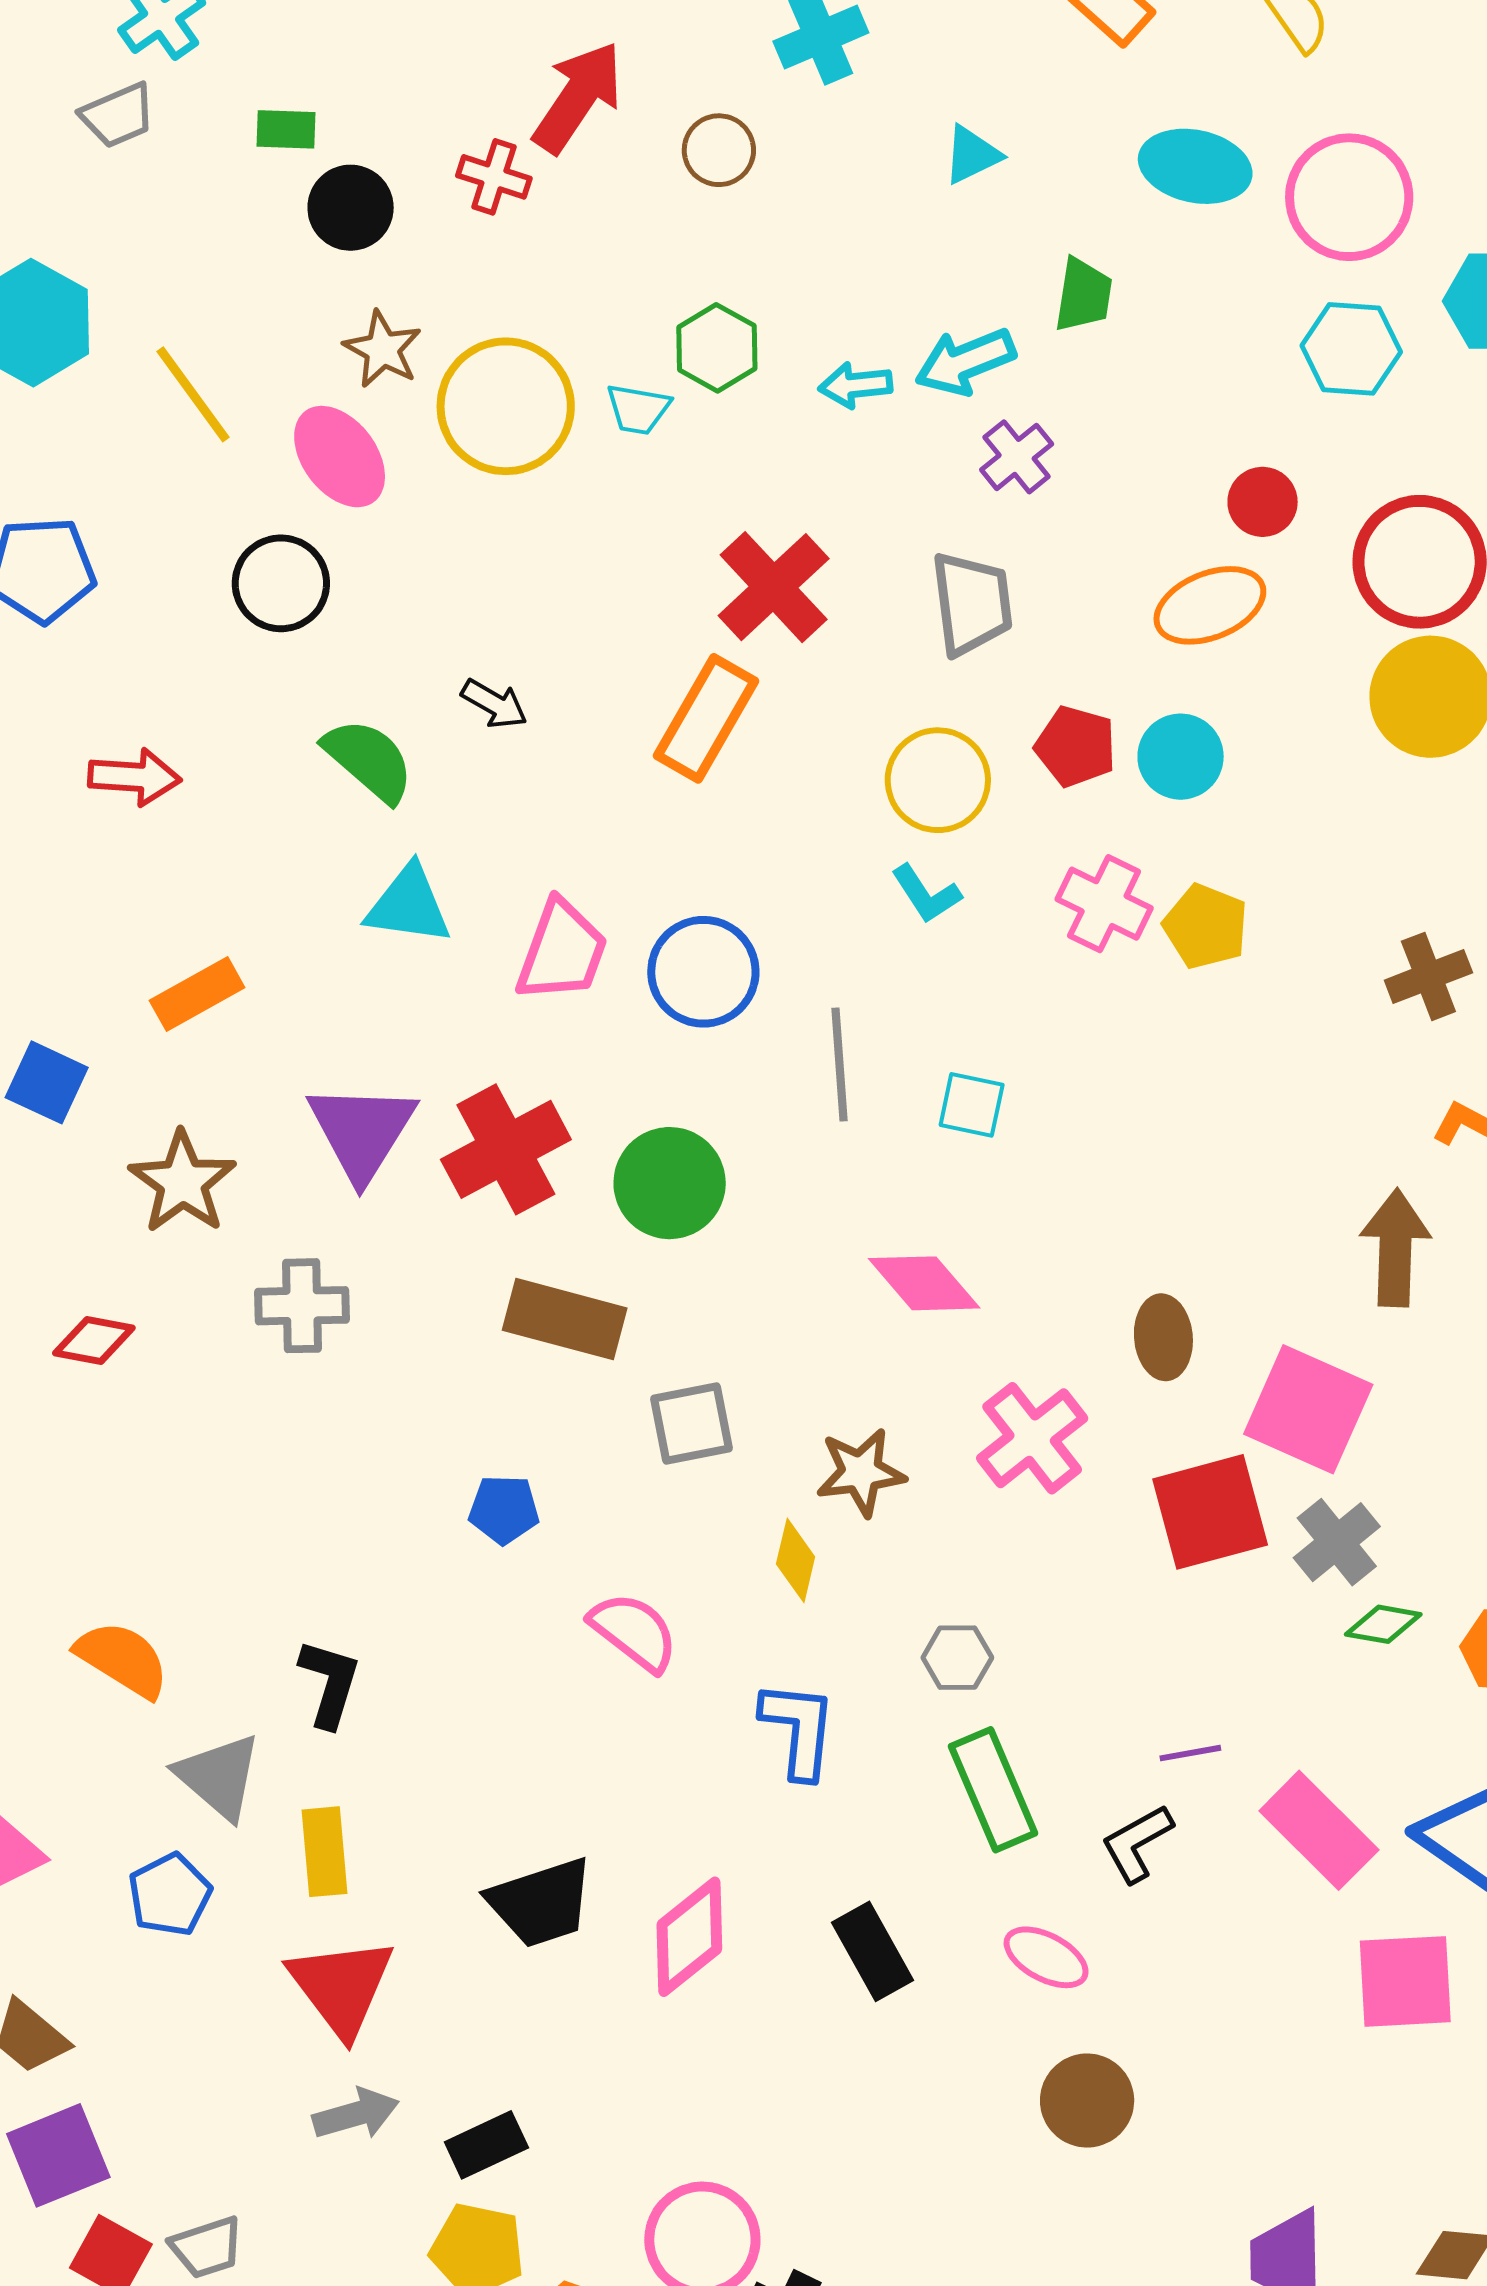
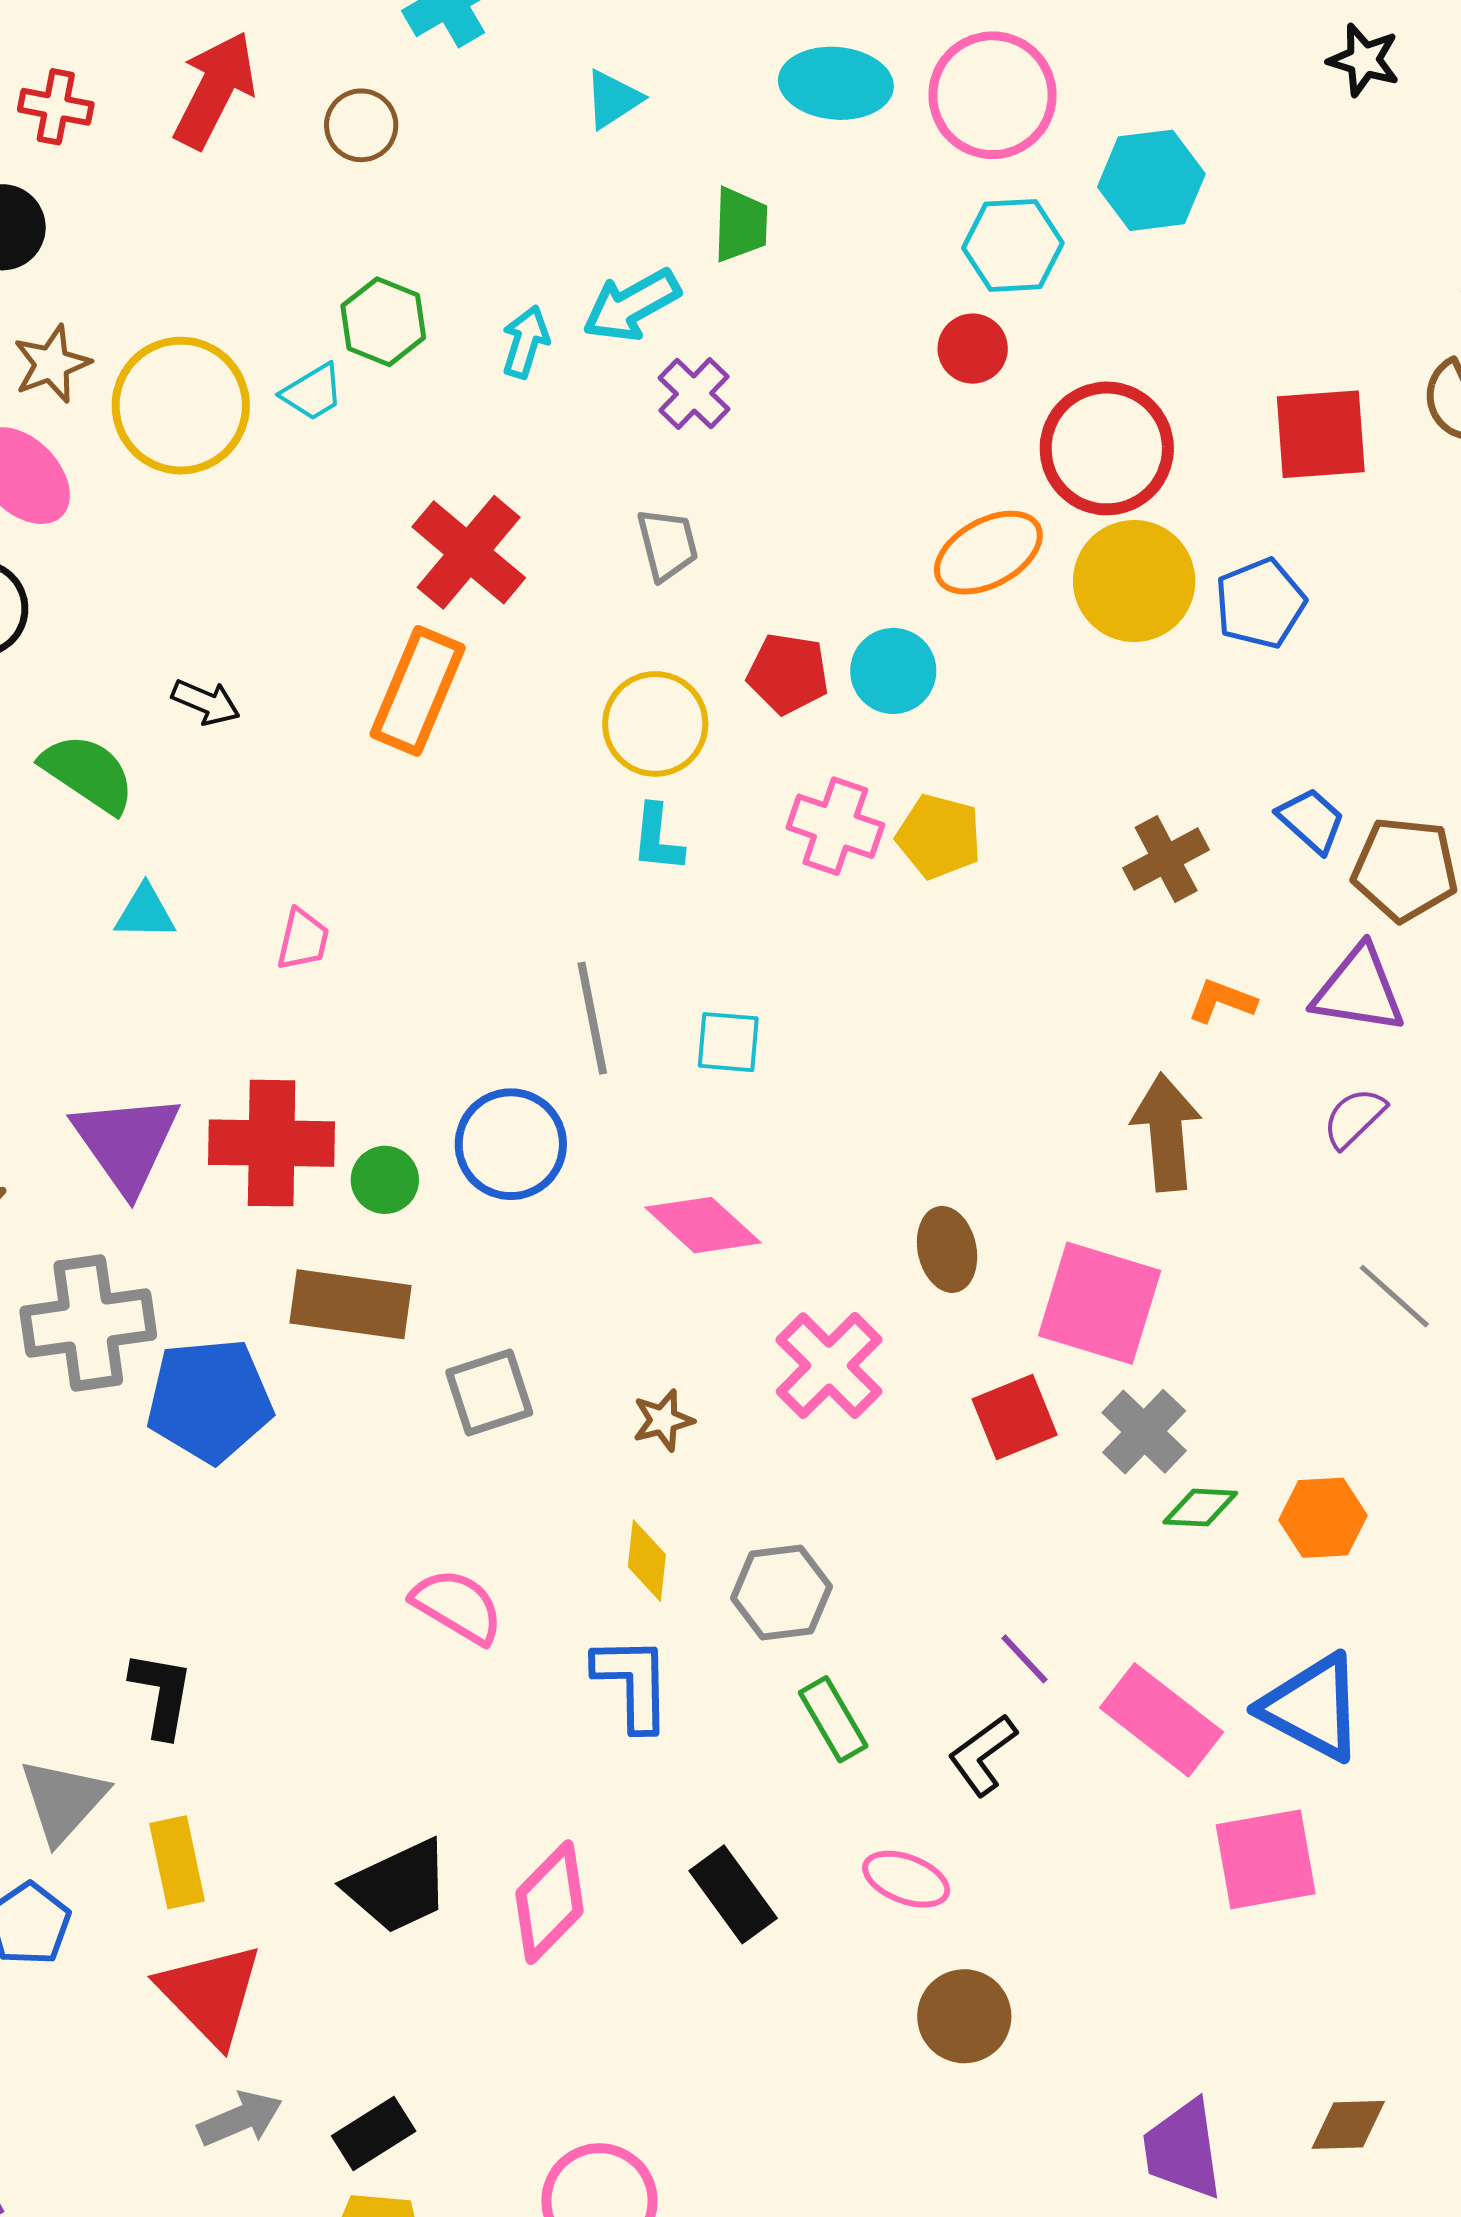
red cross: (494, 177) -> (56, 107), moved
brown star: (383, 349) -> (52, 364), turned 30
cyan arrow: (856, 385) -> (525, 342), turned 120
cyan trapezoid: (638, 409) -> (313, 392), turned -34
red circle: (1263, 502) -> (973, 349), moved
gray trapezoid: (972, 603) -> (667, 544), size x0.7
orange ellipse: (1210, 605) -> (988, 553), moved
cyan L-shape: (926, 894) -> (657, 838), turned 46
cyan triangle: (408, 905) -> (145, 912), size x0.7
pink trapezoid: (562, 951) -> (303, 939), size x0.6
blue circle: (703, 972) -> (511, 1144), moved
red cross: (506, 1149) -> (272, 1143), turned 36
green circle: (670, 1183) -> (385, 1180), moved, size x0.6
gray cross: (302, 1306) -> (88, 1323), size x1.4
brown star: (861, 1472) -> (663, 1420), size x0.7
blue pentagon: (504, 1509) -> (209, 1400), moved, size x1.8
red square: (1210, 1512) -> (1015, 1417), size x0.7
yellow diamond: (796, 1560) -> (647, 1561), moved
gray hexagon: (957, 1658) -> (781, 1592), size x1.4
purple line: (1190, 1753) -> (1024, 1659), turned 64
gray triangle: (219, 1776) -> (63, 1800), turned 38
green rectangle: (993, 1790) -> (833, 1719), size x0.7

